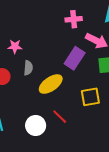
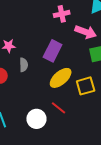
purple rectangle: (75, 58) -> (53, 51), moved
yellow ellipse: (51, 84) -> (61, 78), moved

